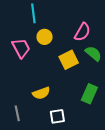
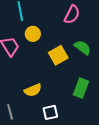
pink semicircle: (82, 32) -> (72, 15), moved

